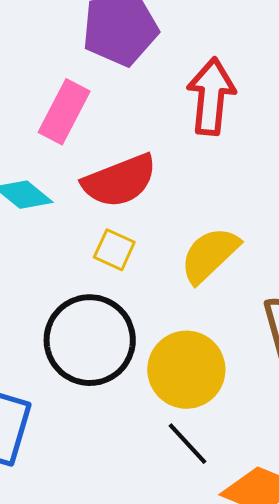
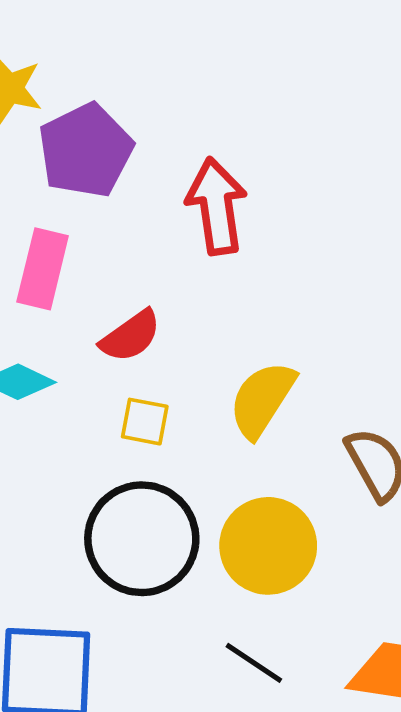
red semicircle: (120, 181) -> (131, 336), size x0.7
black line: (187, 444) -> (254, 663), moved

